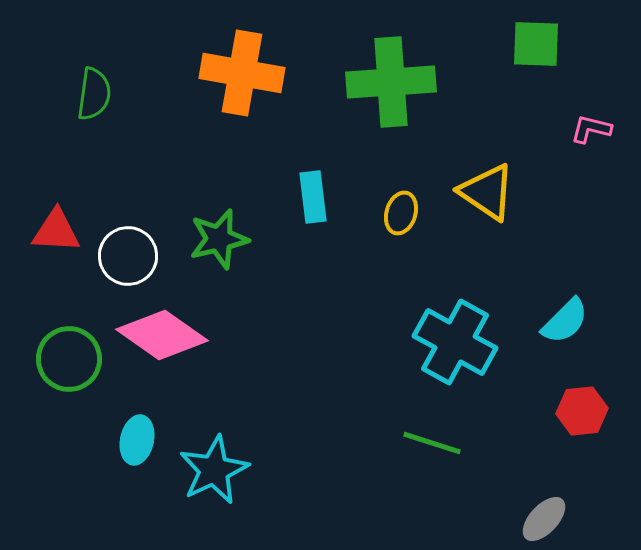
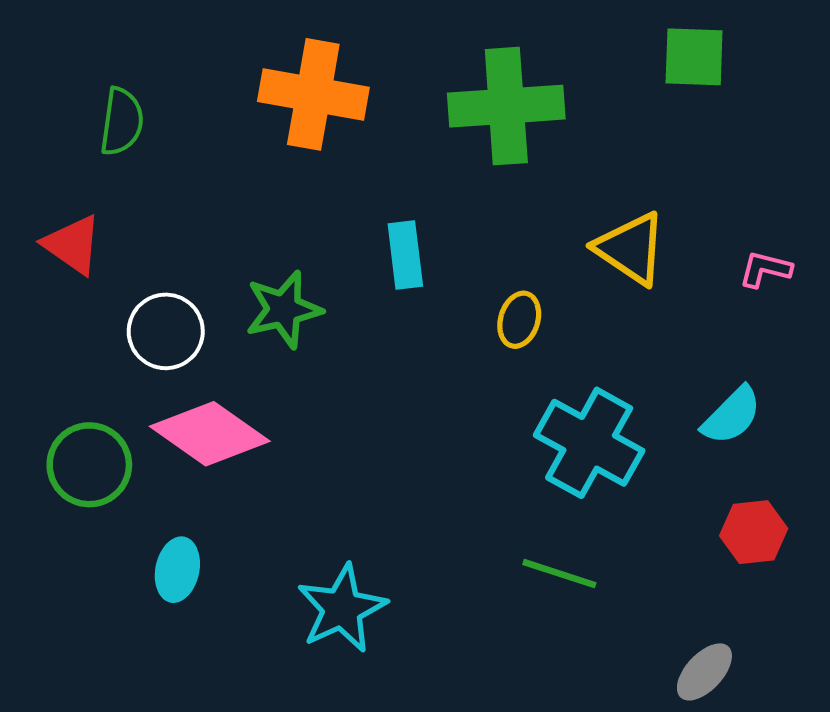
pink L-shape: (591, 129) -> (765, 269), moved
yellow ellipse: (401, 213) -> (519, 320), moved
red triangle: (56, 231) -> (72, 245), moved, turned 32
cyan star: (214, 470) -> (342, 609), moved

